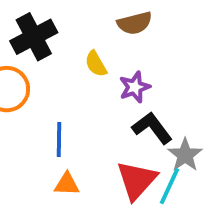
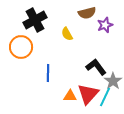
purple star: (135, 87) -> (105, 25), moved
orange triangle: (67, 184) -> (70, 96), moved

